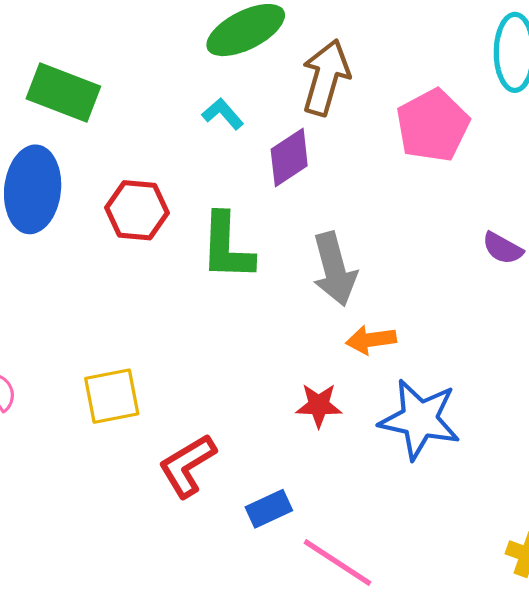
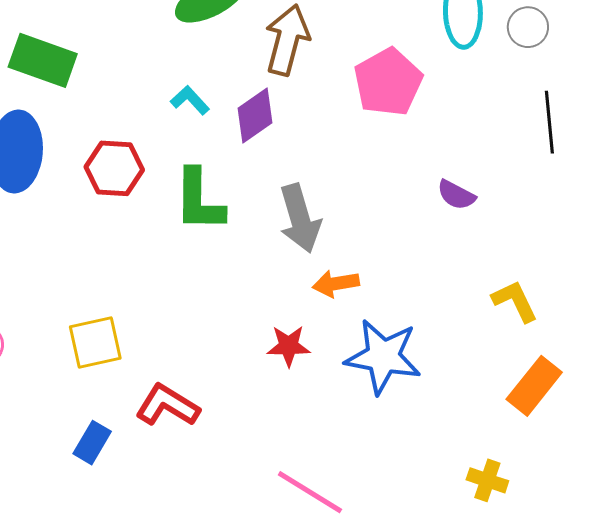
cyan L-shape: (223, 114) -> (190, 100), moved
red L-shape: (187, 466) -> (167, 405), turned 64
blue rectangle: (269, 509) -> (92, 443), moved, turned -33

